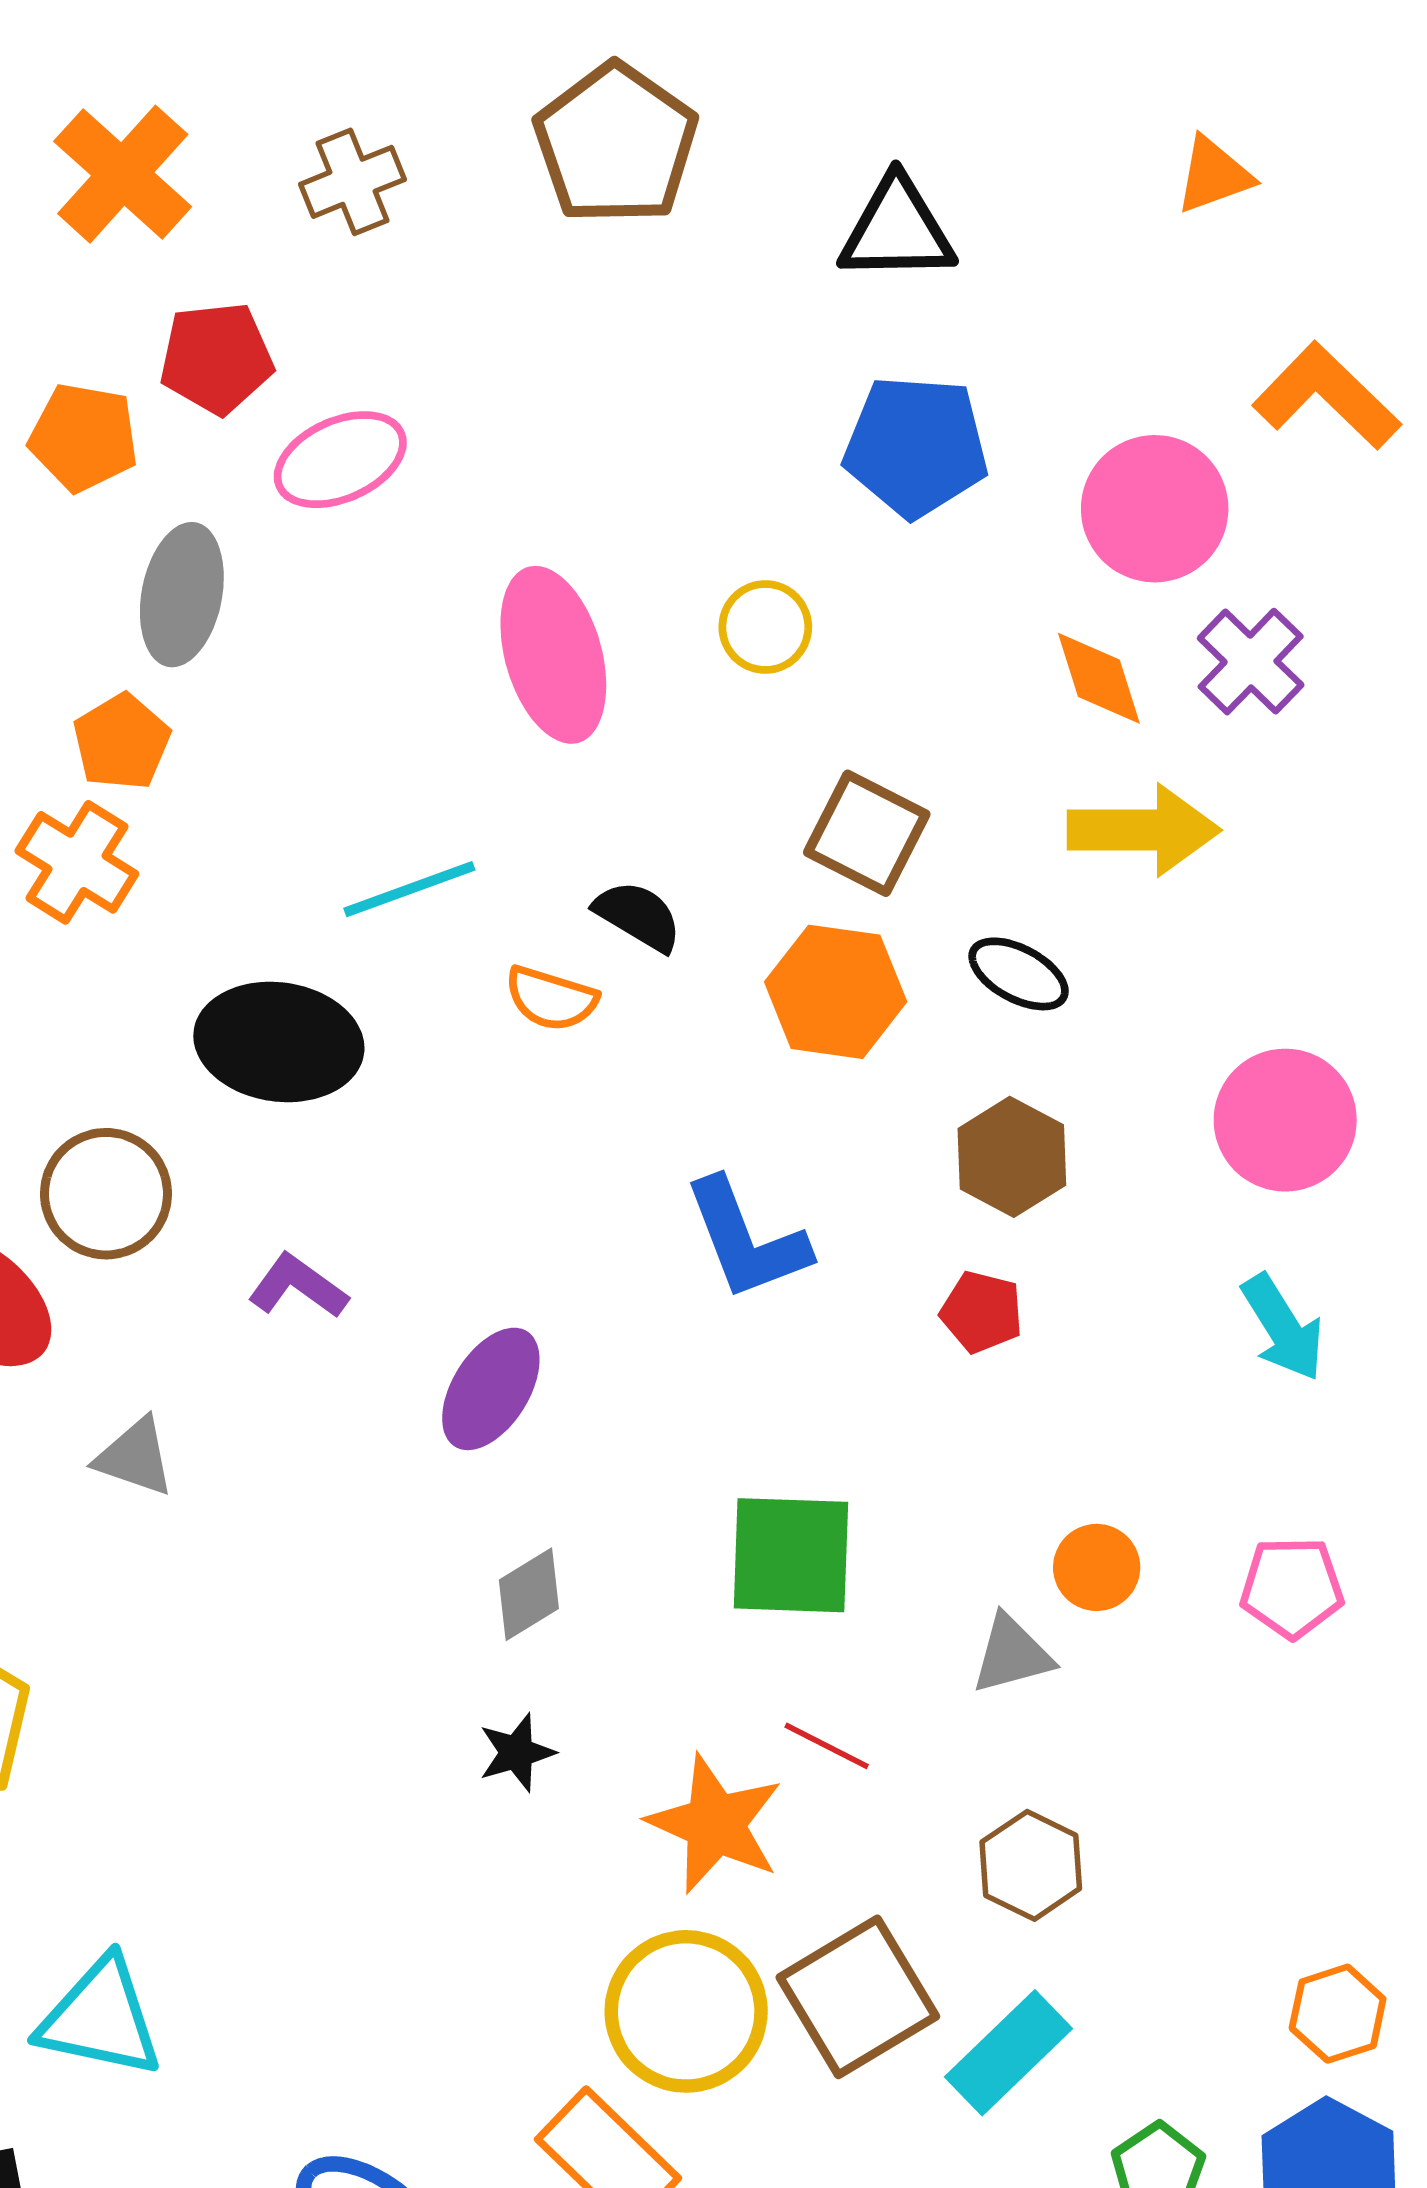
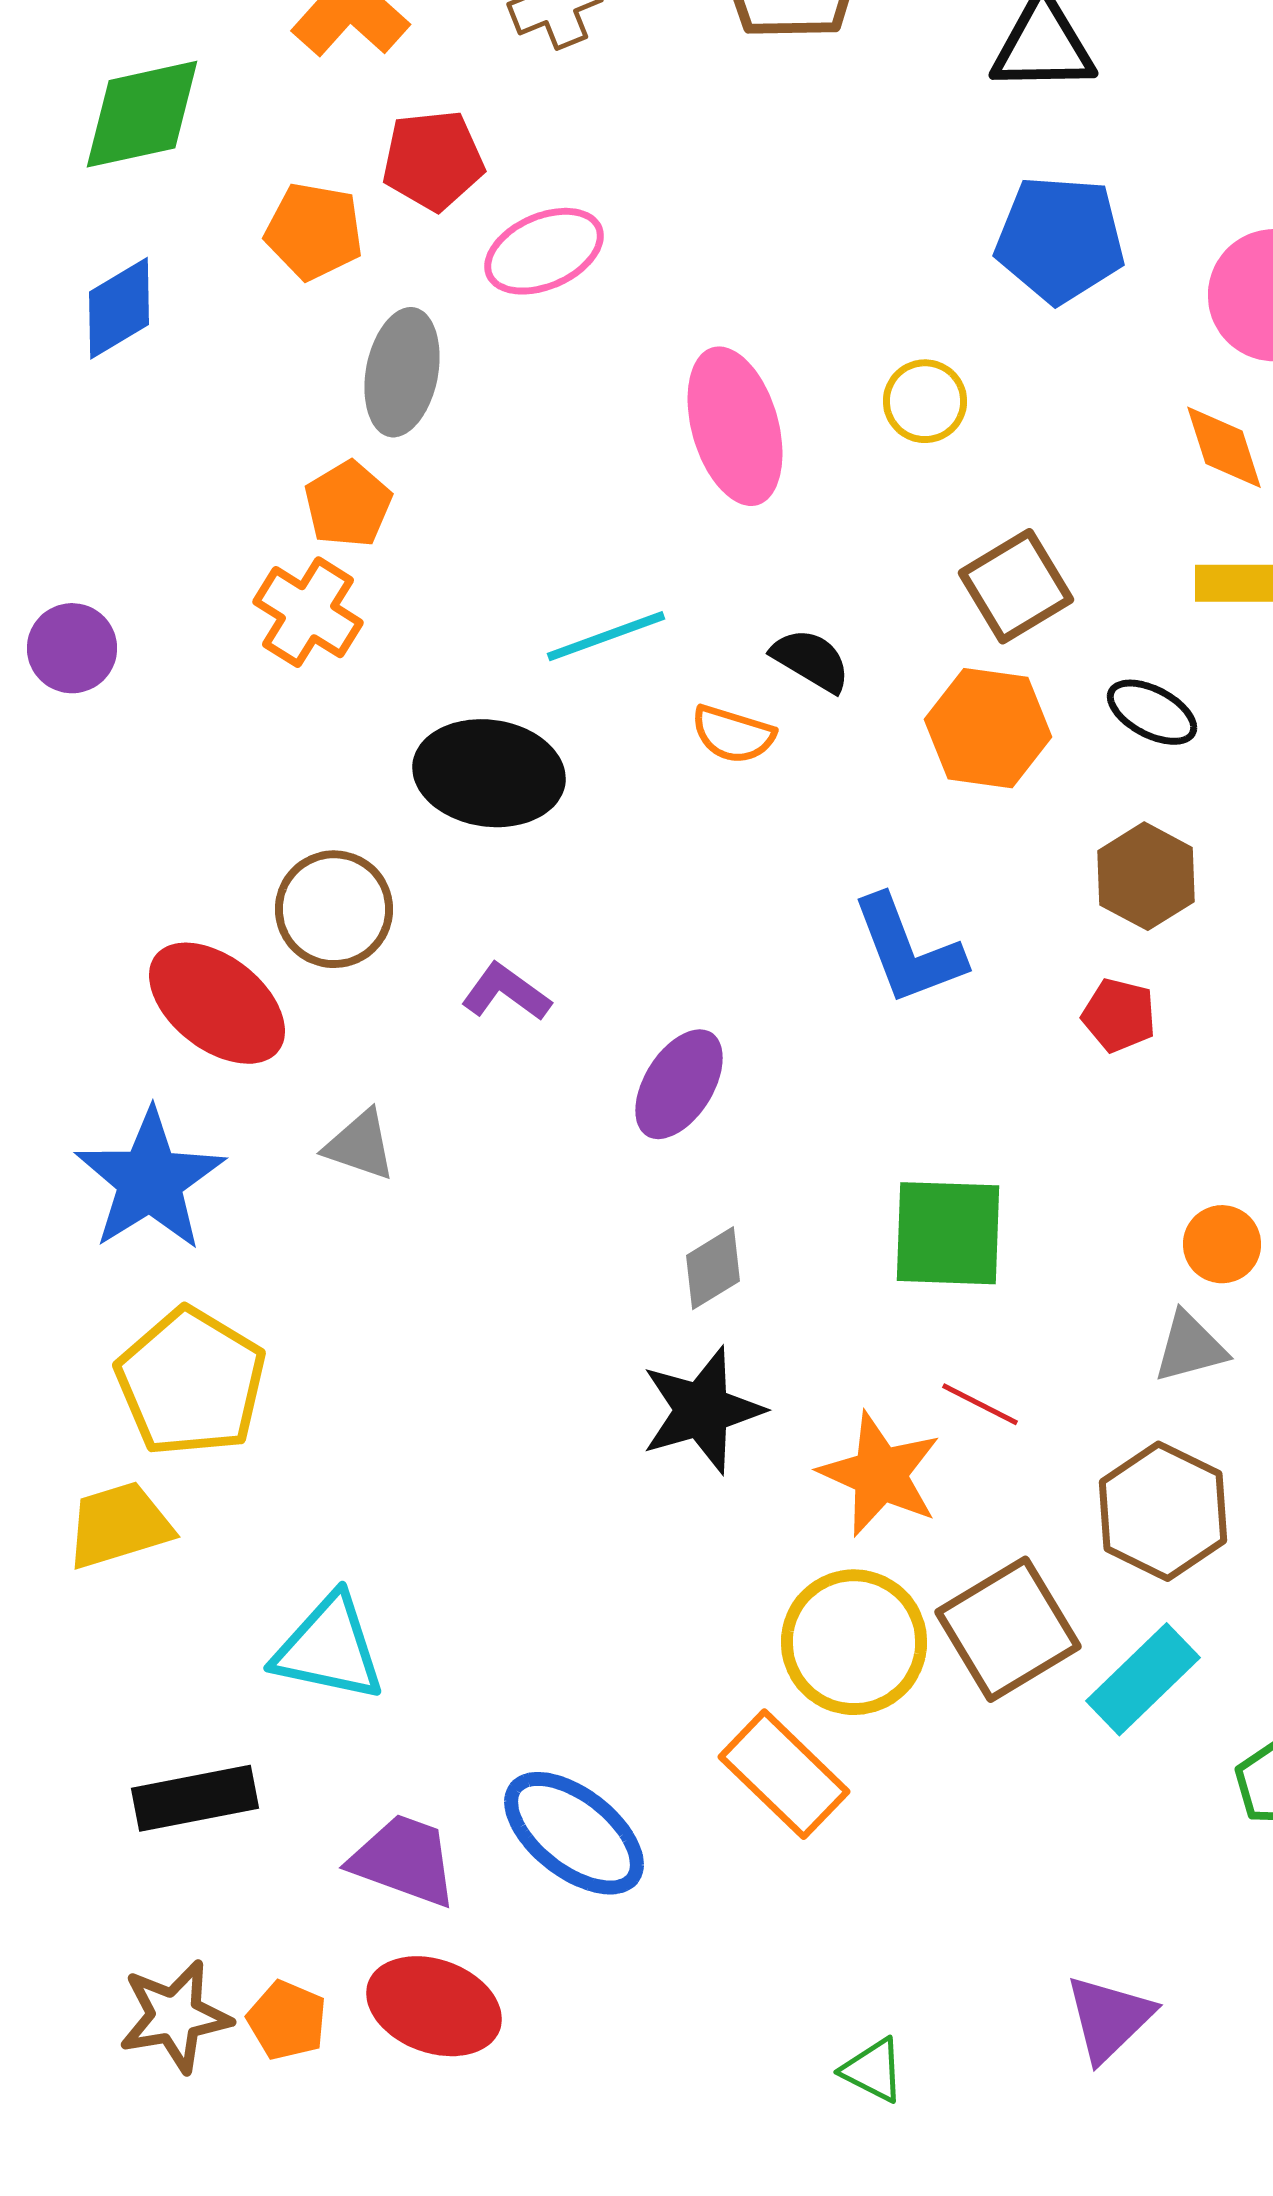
brown square: (867, 833) -> (1016, 586), turned 32
gray triangle: (1012, 1654) -> (1190, 1347), moved
black star: (517, 1753) -> (702, 1410), size x1.8
brown hexagon: (1031, 1865) -> (1163, 1511), size x1.4

